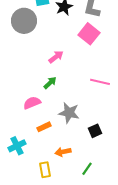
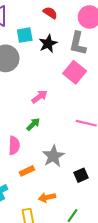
pink semicircle: (32, 103) -> (14, 145), turned 114
gray star: (69, 113) -> (53, 156), turned 30

